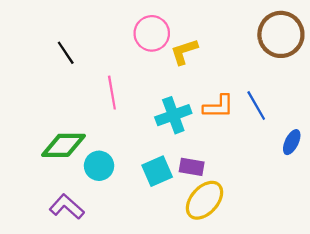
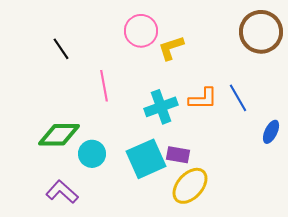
cyan square: (157, 171) -> (146, 159), size x1.4

